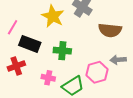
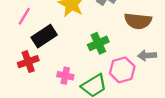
black rectangle: (30, 44) -> (44, 36), turned -55
green cross: (62, 51) -> (98, 43), moved, turned -30

